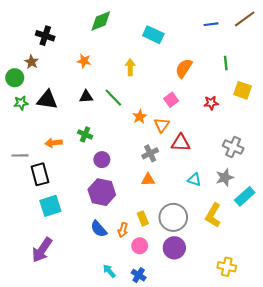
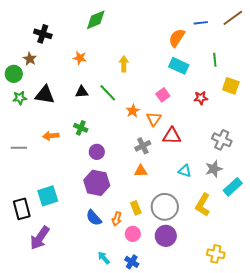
cyan rectangle: (153, 35) -> (179, 66), moved
orange semicircle: (184, 68) -> (177, 38), moved
black rectangle: (40, 174) -> (22, 209), moved

